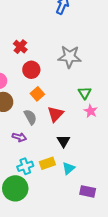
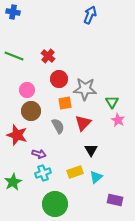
gray star: (70, 57) -> (85, 89), moved
orange square: (37, 94) -> (65, 103), turned 32
purple arrow: (19, 137) -> (39, 154), moved
cyan cross: (25, 166) -> (43, 173), moved
green circle: (15, 188) -> (55, 204), moved

